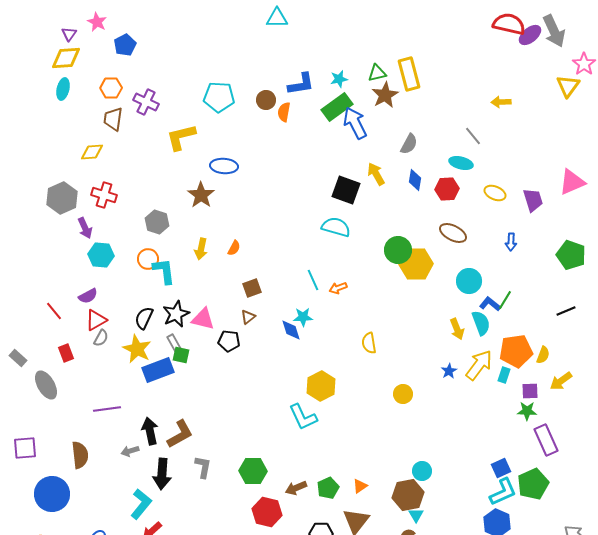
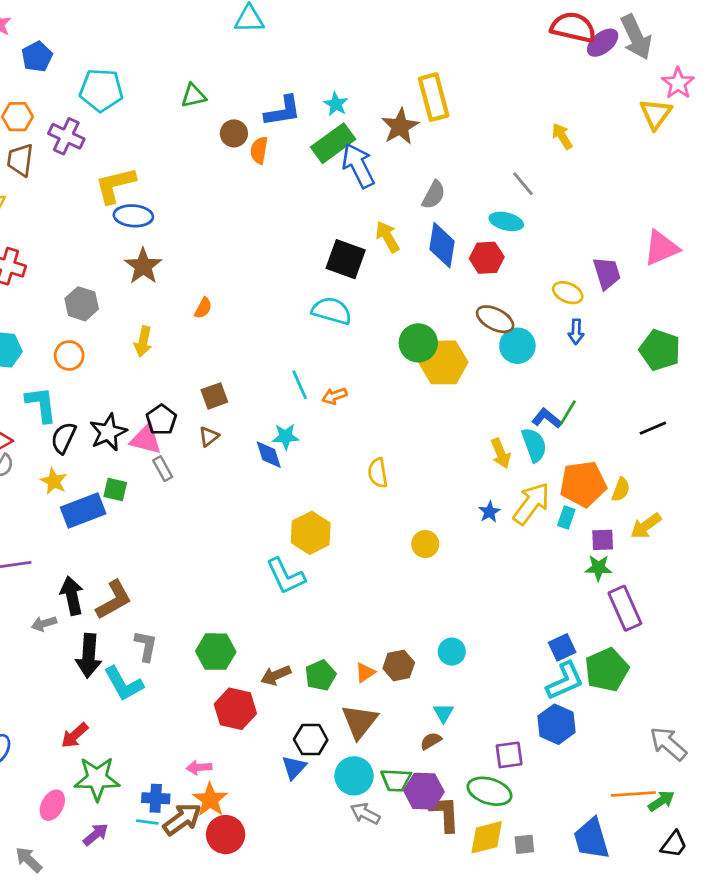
green triangle: (377, 73) -> (193, 96), moved
cyan star: (339, 79) -> (336, 104), turned -30
cyan pentagon: (219, 97) -> (101, 90), moved
yellow arrow: (501, 102) -> (562, 136), turned 60
blue ellipse: (224, 166) -> (133, 216), moved
blue diamond: (415, 180) -> (442, 245), size x1.5
yellow ellipse: (495, 193) -> (568, 293), moved
orange semicircle: (234, 248) -> (203, 308), moved
cyan L-shape: (164, 271) -> (41, 404), moved
cyan circle: (469, 281) -> (517, 346), moved
black pentagon: (229, 341) -> (161, 420), moved, turned 30
gray rectangle: (174, 343) -> (163, 469), moved
yellow star: (137, 349) -> (54, 481), size x0.7
brown hexagon: (408, 495) -> (399, 666), moved, size x0.7
cyan L-shape: (141, 504) -> (124, 684), moved, turned 112

